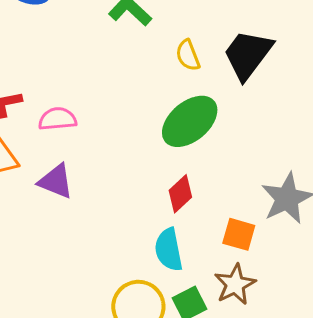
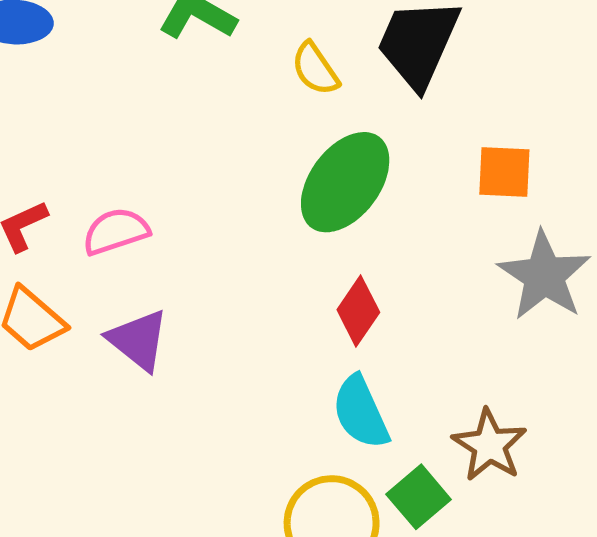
purple triangle: (56, 181) -> (138, 340), turned 30
orange square: (239, 234) -> (504, 172), moved

